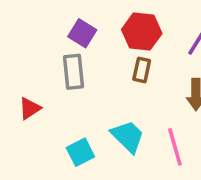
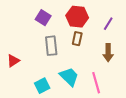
gray rectangle: (73, 72) -> (51, 46), moved

